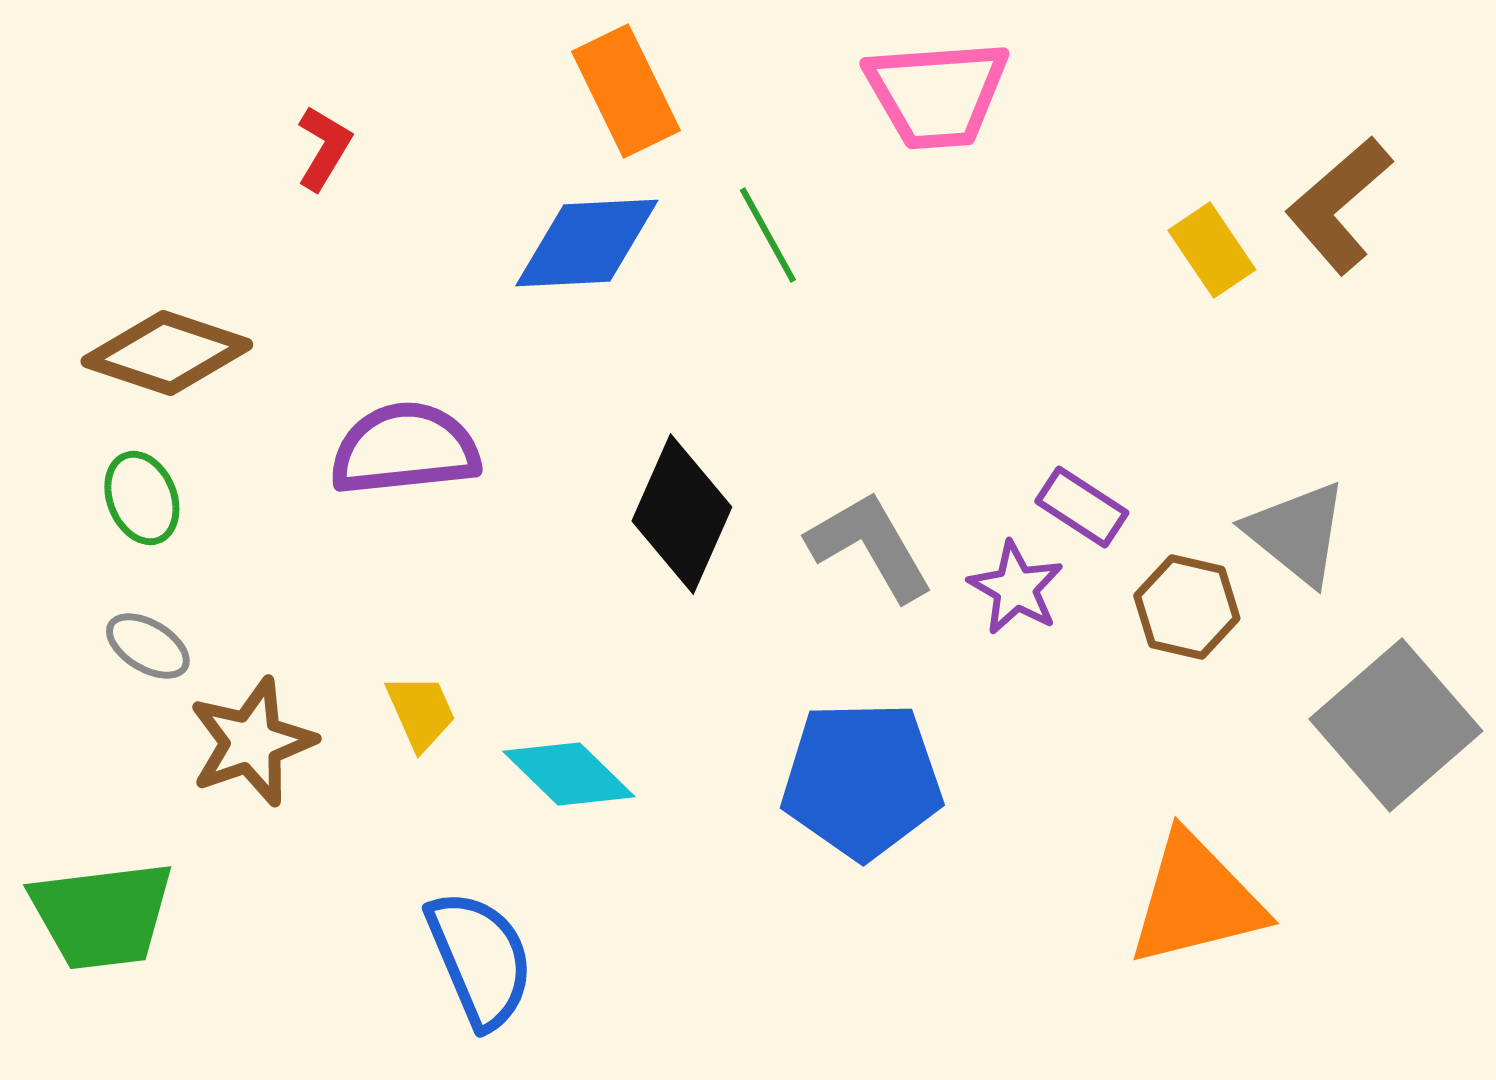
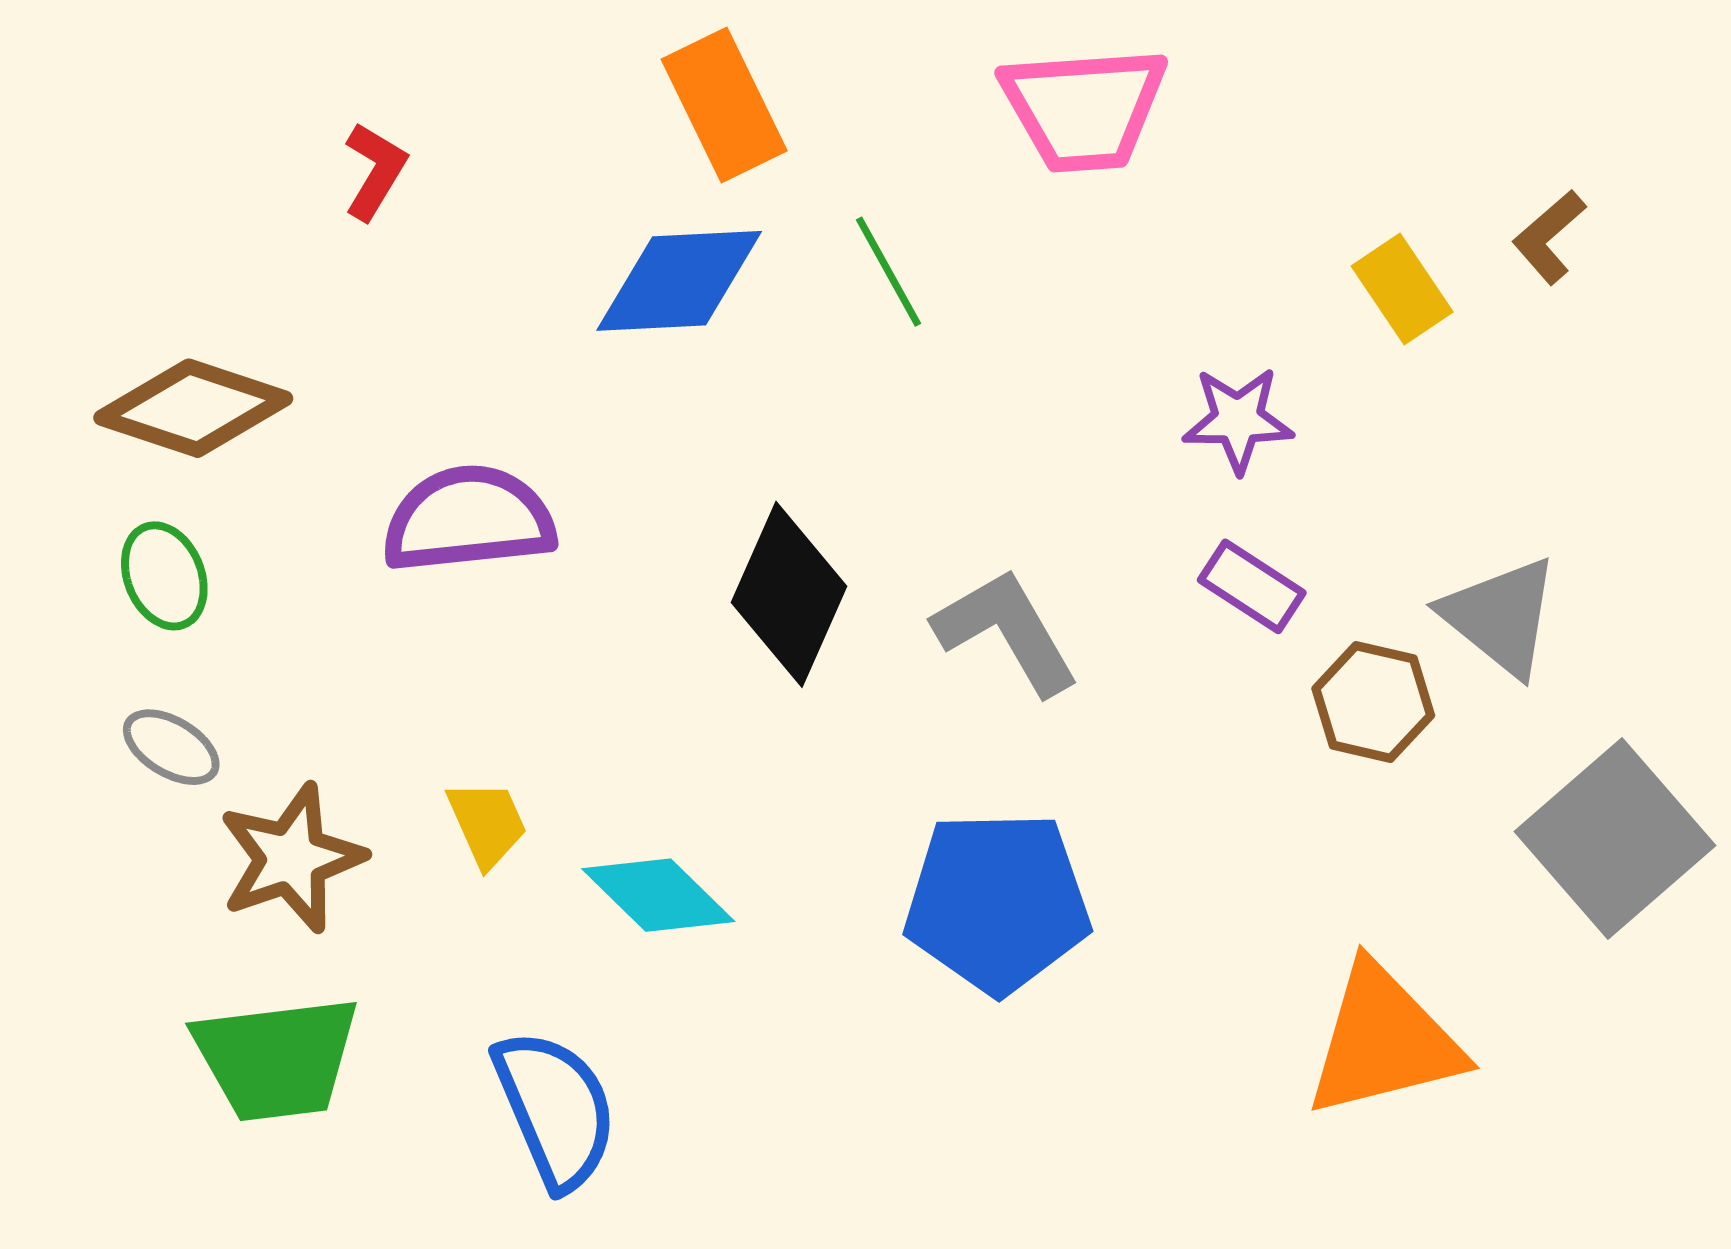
brown L-shape: (1339, 205) -> (1549, 237), size x0.6
purple star: (1016, 588) -> (1238, 420), moved, turned -30
green trapezoid: (102, 915) -> (276, 1058), moved

